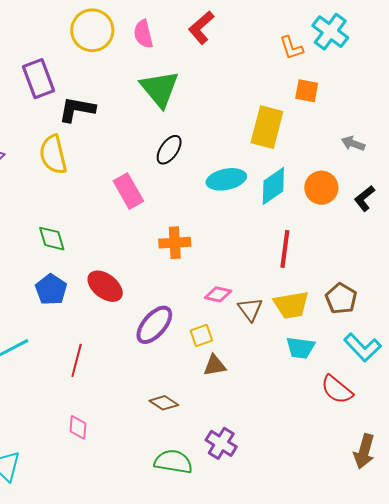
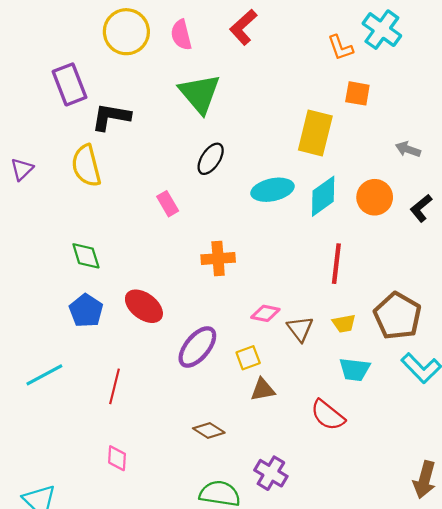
pink rectangle: (128, 191) -> (168, 204), size x0.7
brown pentagon: (341, 299) -> (398, 316), size x1.4
yellow trapezoid: (291, 305) -> (344, 324), size x0.6
red semicircle: (337, 390) -> (328, 415), moved

